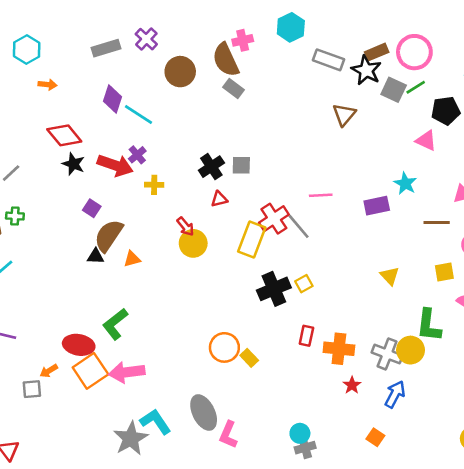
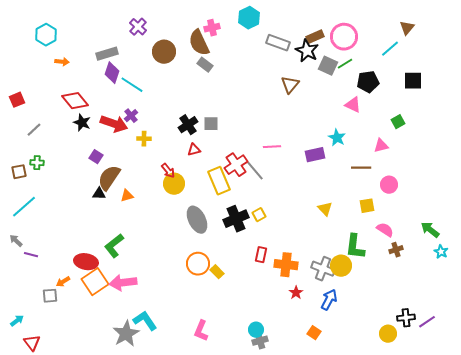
gray rectangle: (106, 48) -> (107, 54), moved
yellow rectangle: (252, 239) -> (219, 181), turned -44
gray ellipse: (204, 413) -> (197, 220), moved

